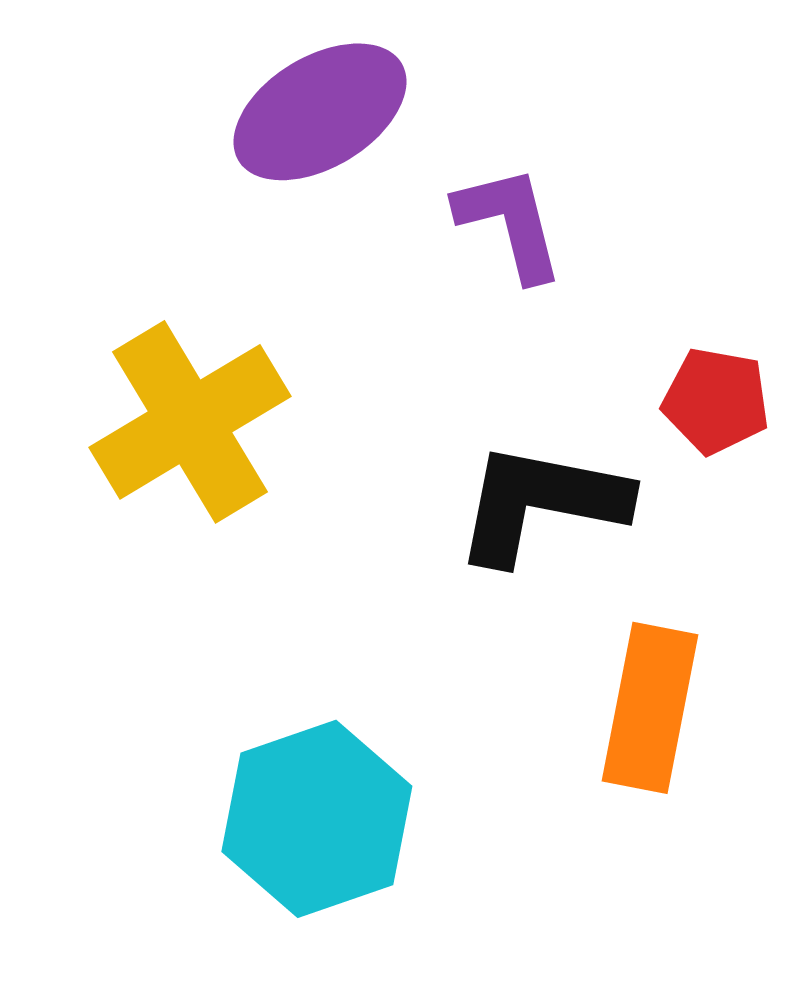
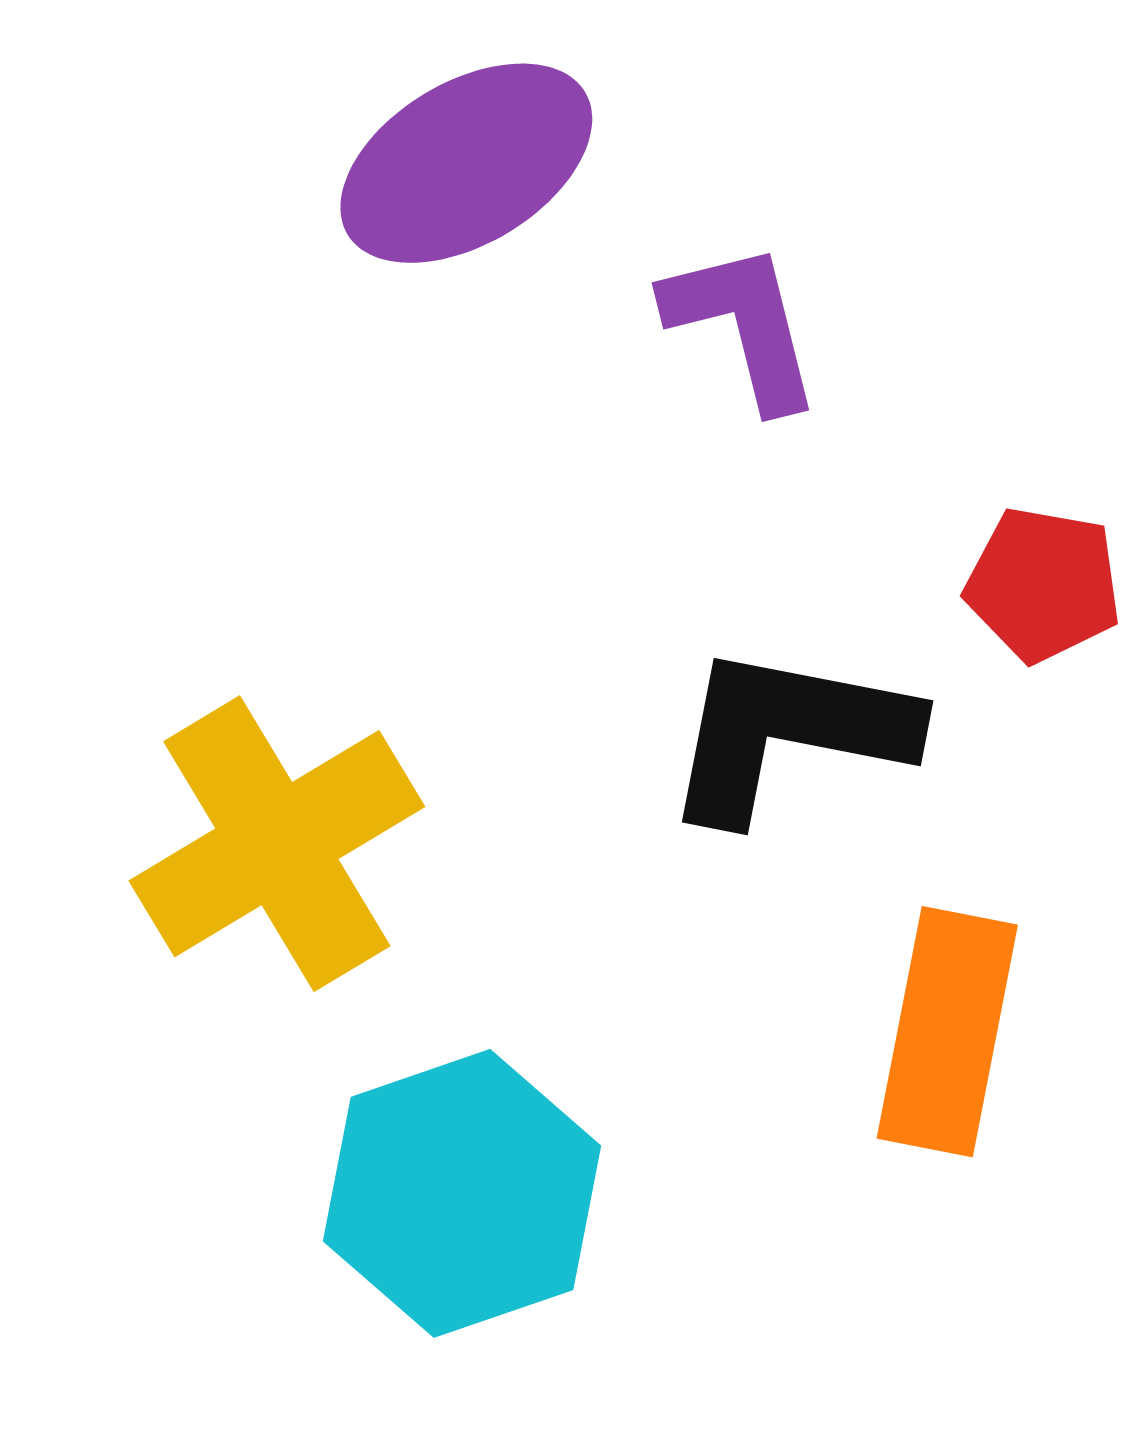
yellow cross: (190, 422) -> (277, 844), moved

